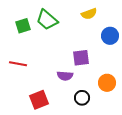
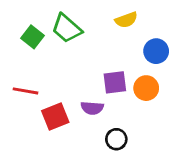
green square: (23, 26) -> (33, 37), turned -35
orange circle: (107, 83) -> (146, 88), moved
red square: (39, 100) -> (55, 116), moved

